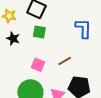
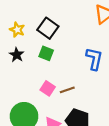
pink square: (38, 65) -> (48, 88), moved

